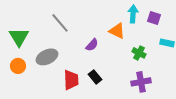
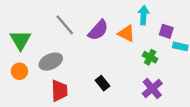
purple square: (154, 18) -> (166, 31), moved
purple semicircle: (92, 45) -> (98, 30), moved, size x1.5
red trapezoid: (71, 80) -> (59, 91), moved
purple cross: (141, 82) -> (152, 89), turned -30

